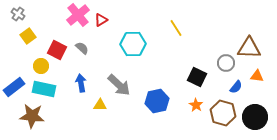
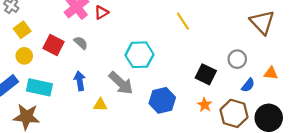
cyan hexagon: (133, 44) -> (139, 55), moved
brown triangle: (249, 48) -> (262, 22), moved, turned 45
yellow circle: (41, 66) -> (24, 56), moved

